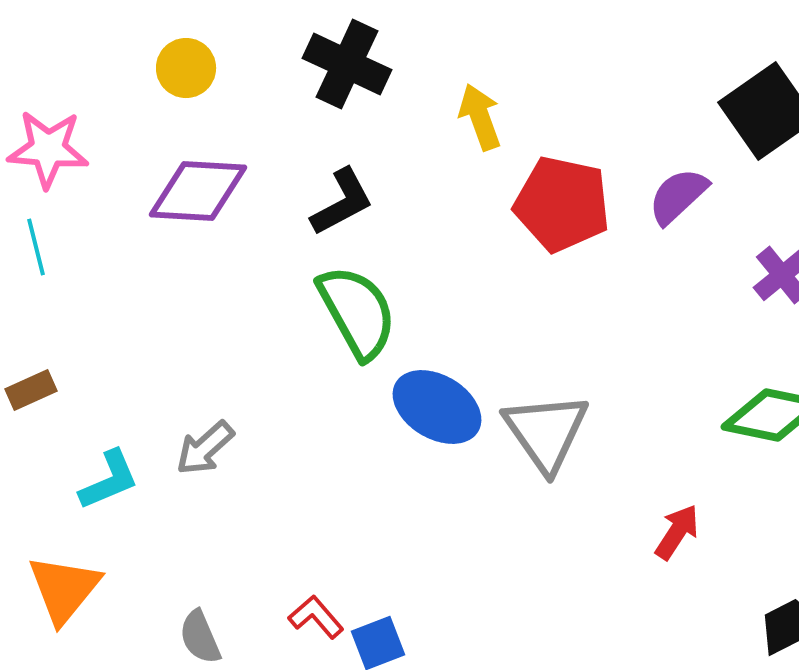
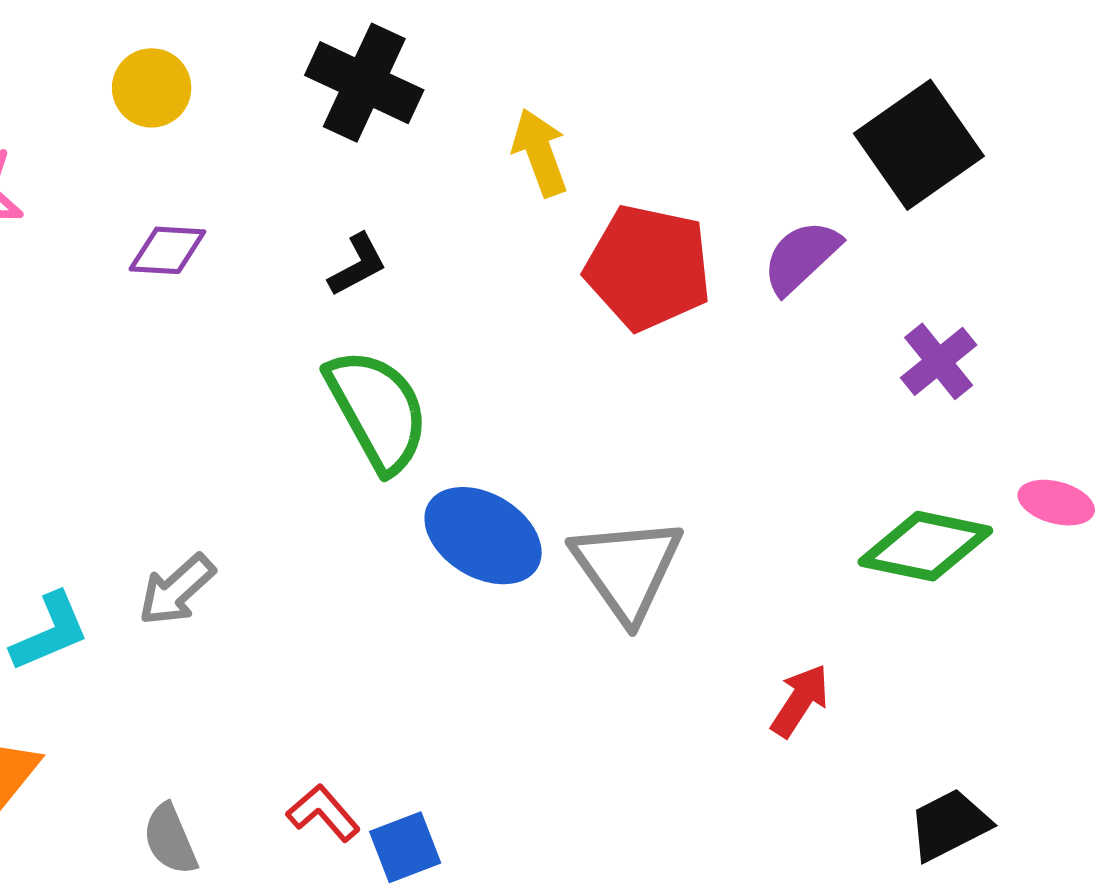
purple diamond: (198, 191) -> (167, 250), size x0.6
black L-shape: (342, 202) -> (358, 265), size x0.7

